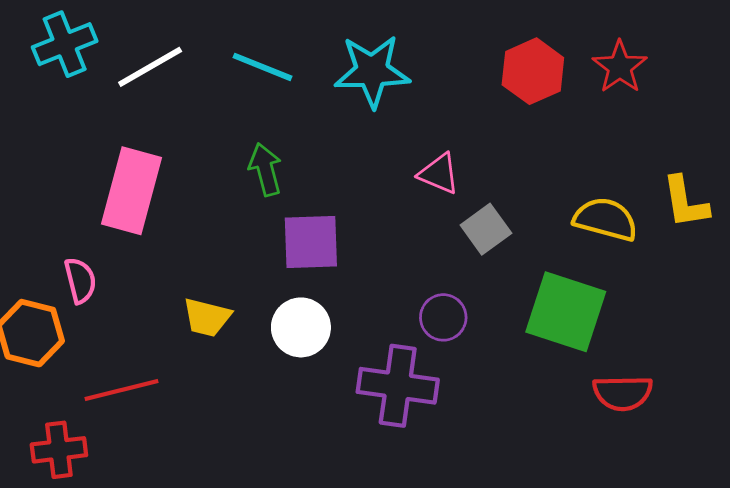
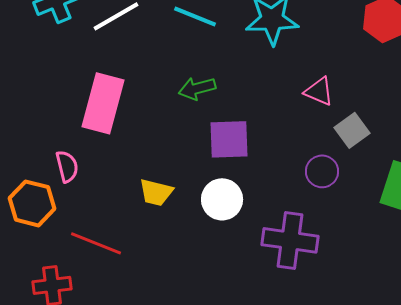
green arrow: (265, 169) -> (197, 88), turned -90
purple circle: (443, 317) -> (322, 171), moved
red line: (122, 390) -> (96, 243), turned 36

